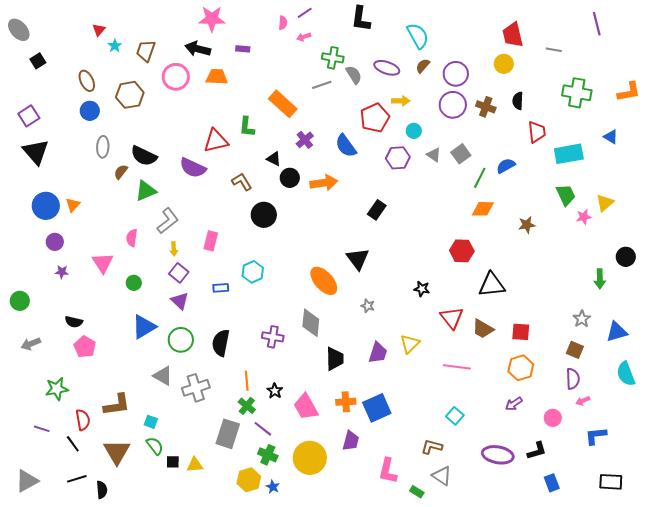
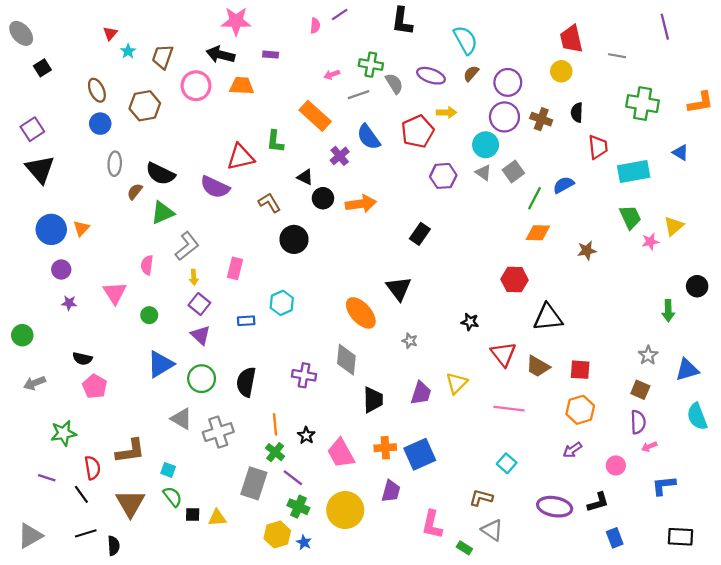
pink arrow: (304, 37) -> (332, 75), moved
cyan circle: (414, 131) -> (486, 145), moved, size x1.5
blue semicircle: (346, 146) -> (369, 137), moved

